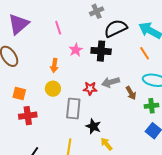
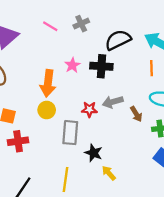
gray cross: (97, 11) -> (81, 24), moved
pink line: (58, 28) -> (50, 26), moved, turned -40
orange line: (145, 53) -> (151, 68), turned 32
orange arrow: (54, 65) -> (48, 83), size x1.6

